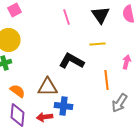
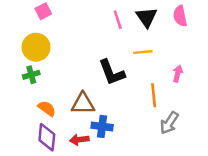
pink line: (66, 17) -> (118, 20), moved
black L-shape: (72, 61) -> (112, 72), turned -140

